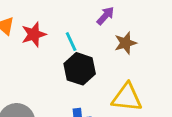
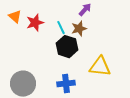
brown star: (125, 43) -> (79, 29), moved

